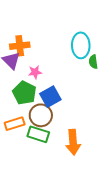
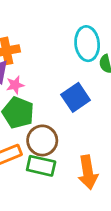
pink star: (35, 72) -> (15, 85), moved
blue square: (50, 97) -> (76, 97), moved

